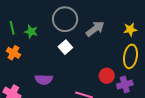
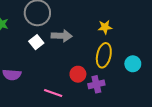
gray arrow: (95, 29) -> (62, 36), moved, turned 36

